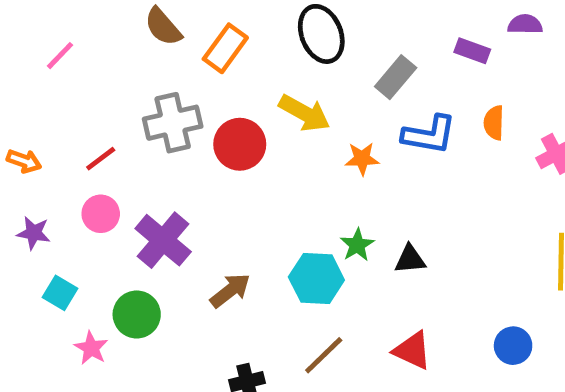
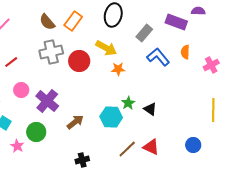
brown semicircle: (163, 27) -> (47, 22), moved
black ellipse: (321, 34) -> (113, 15), turned 35
purple rectangle: (472, 51) -> (176, 22), size x1.5
blue L-shape: (429, 135) -> (158, 57), turned -140
red line: (101, 159) -> (11, 62), moved
orange star: (362, 159) -> (118, 69), moved
black triangle: (410, 259) -> (150, 109), turned 40
brown line: (324, 355) -> (127, 149), moved

